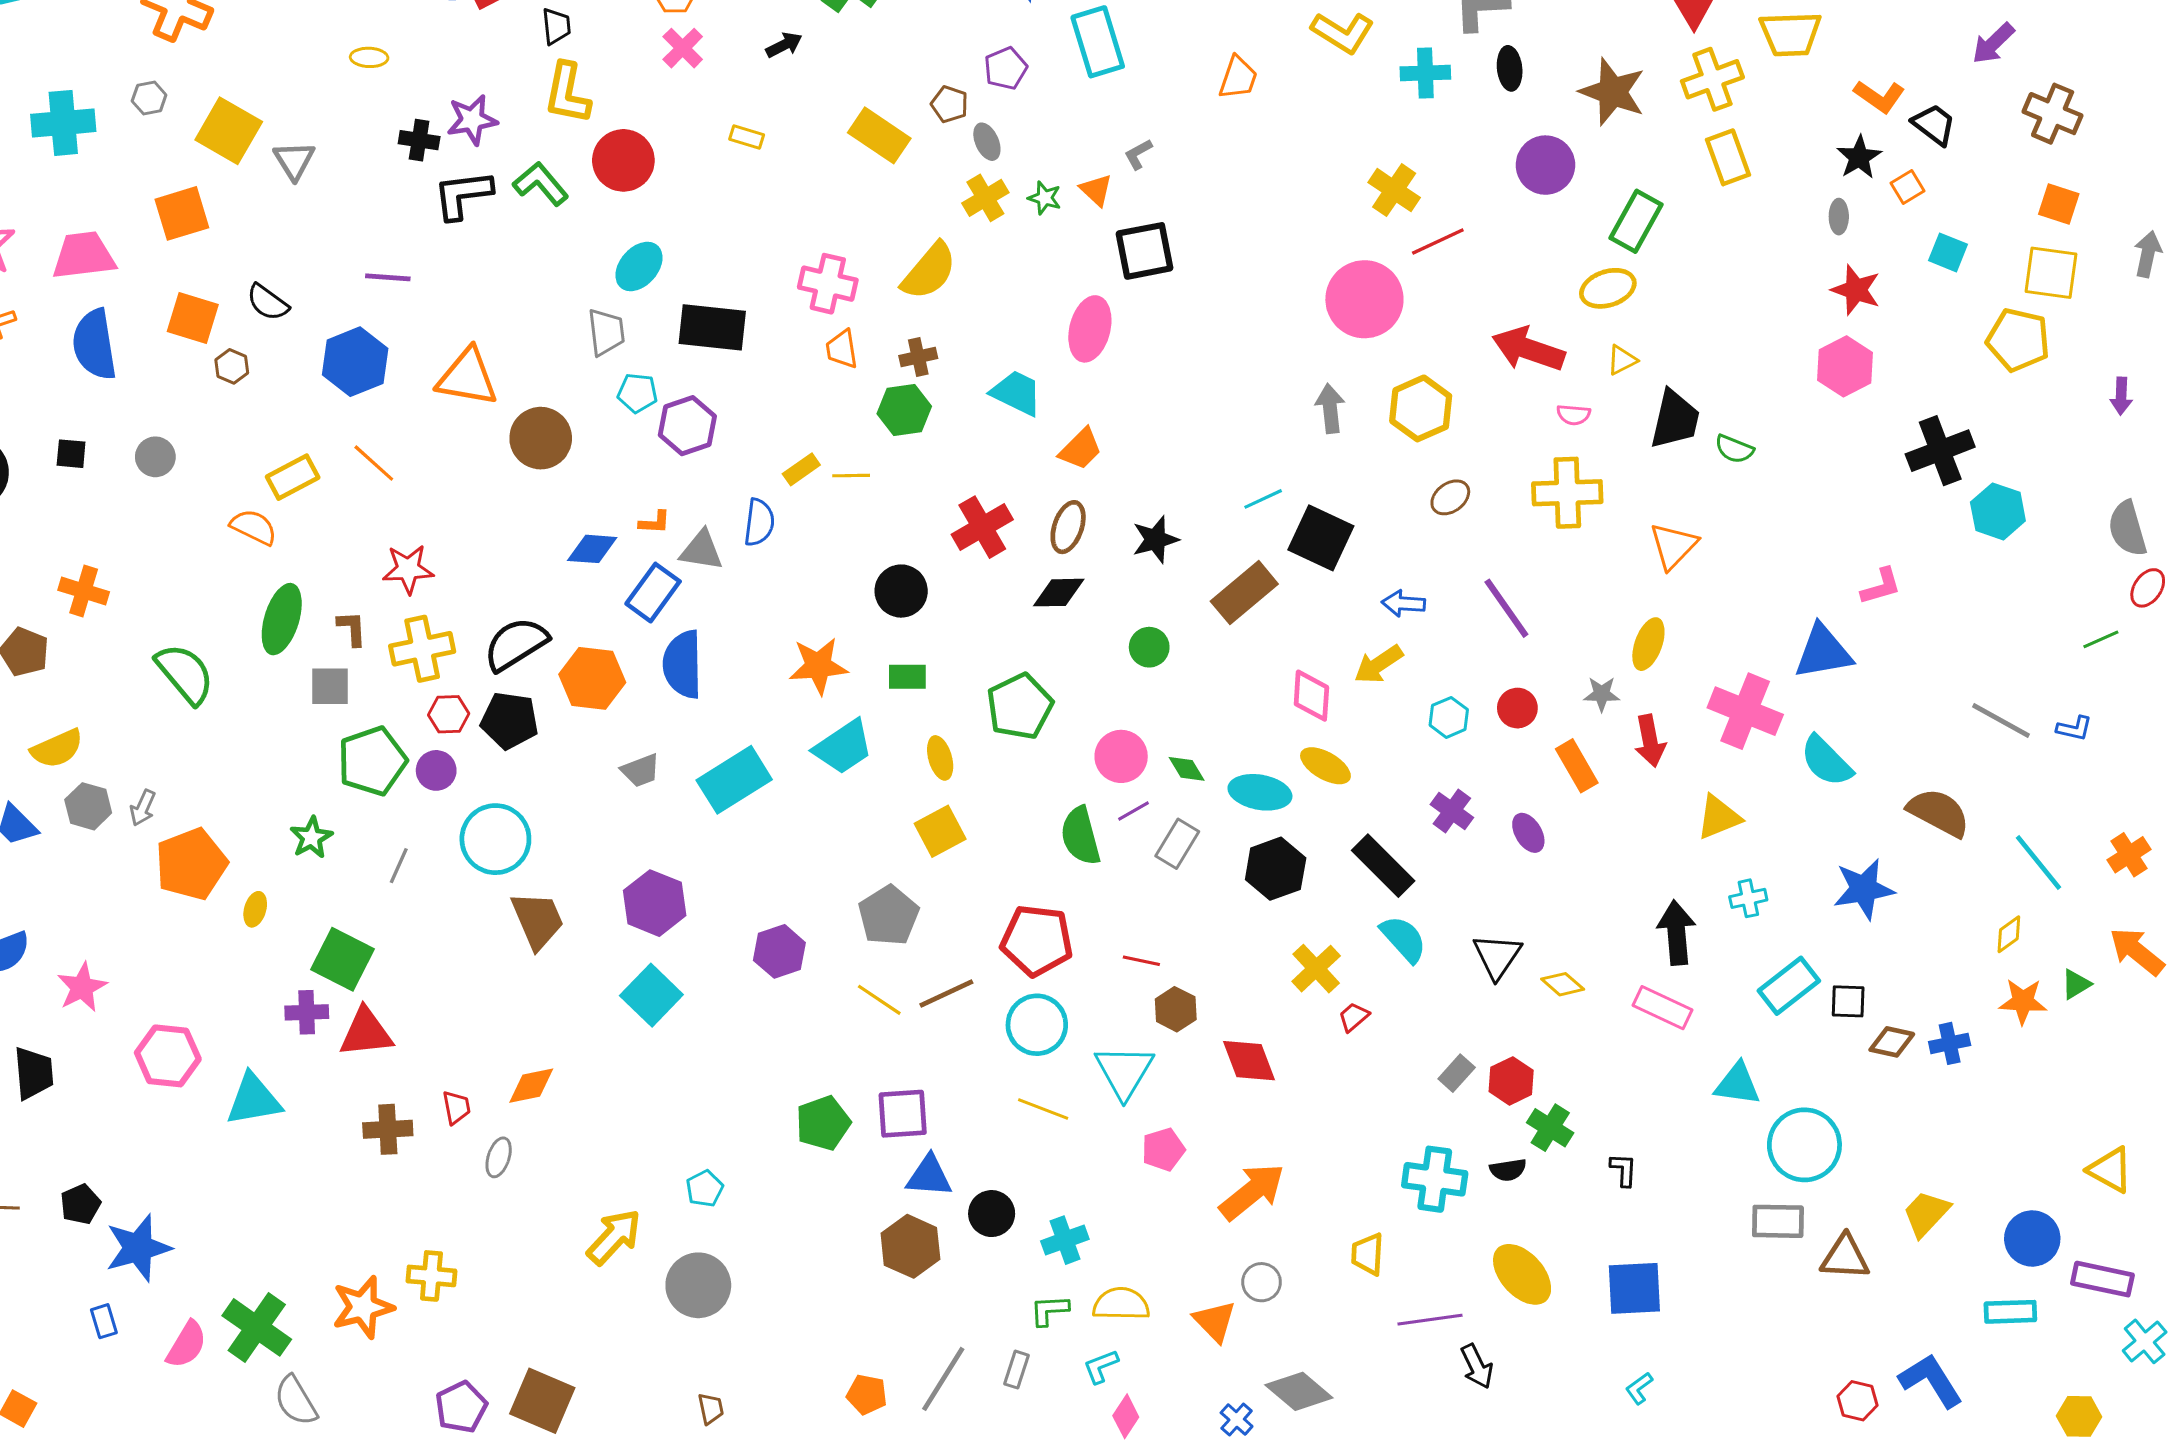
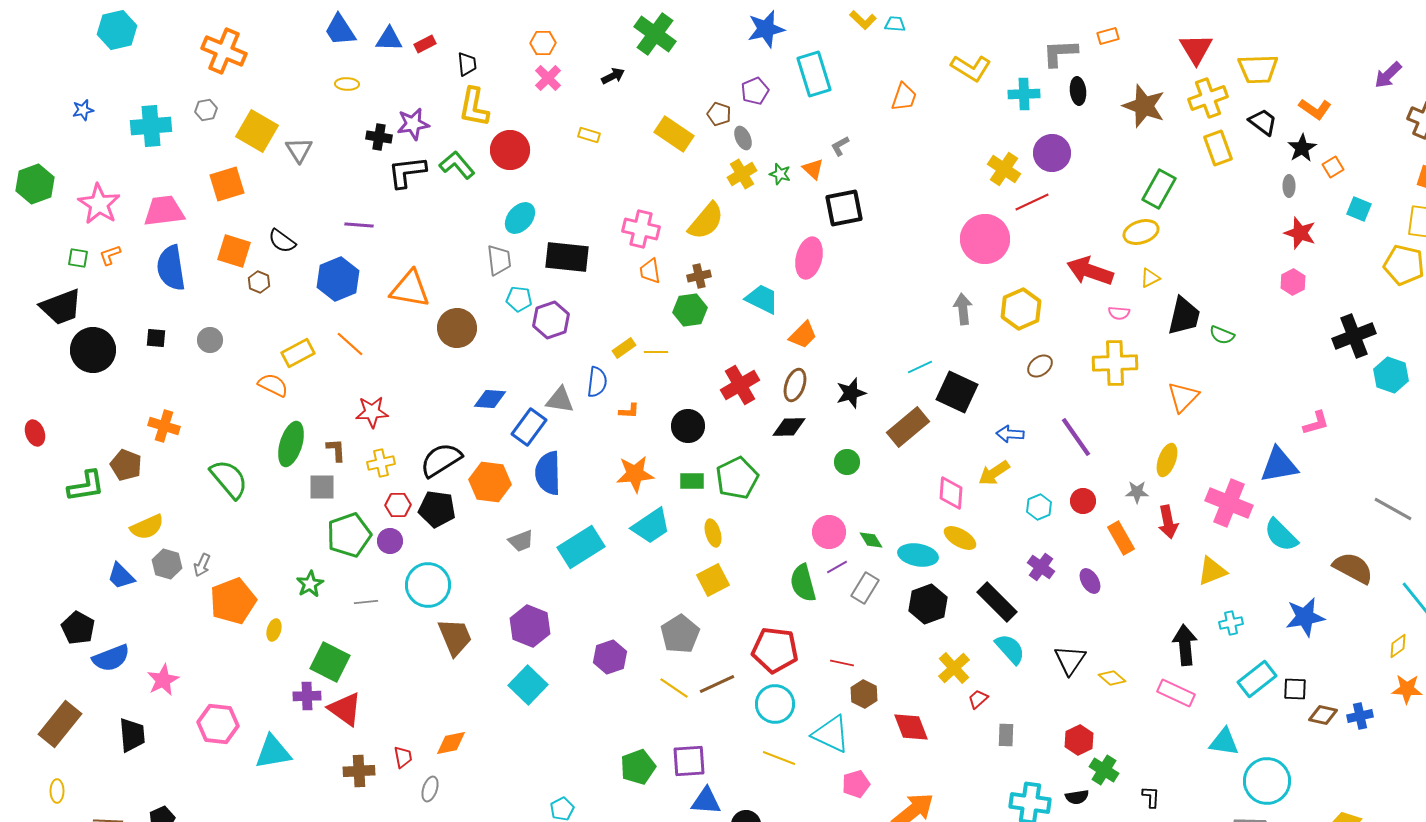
black trapezoid: (1934, 125) -> (1263, 122), moved
purple circle: (1545, 165) -> (1052, 153), moved
pink hexagon: (1845, 366) -> (1293, 282), size x0.7
orange L-shape: (655, 522) -> (629, 411), moved
yellow cross: (422, 649) -> (381, 463), size x0.7
green pentagon: (1020, 706) -> (737, 478), moved
gray line: (399, 866) -> (366, 602), turned 60
red triangle: (366, 1033) -> (345, 709), turned 42
cyan triangle: (1124, 1072) -> (831, 734), turned -36
gray rectangle: (1457, 1073) -> (1006, 735), moved, turned -40

